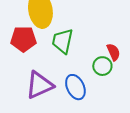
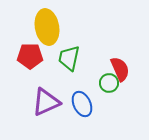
red semicircle: (113, 52) -> (120, 69), size x1.4

